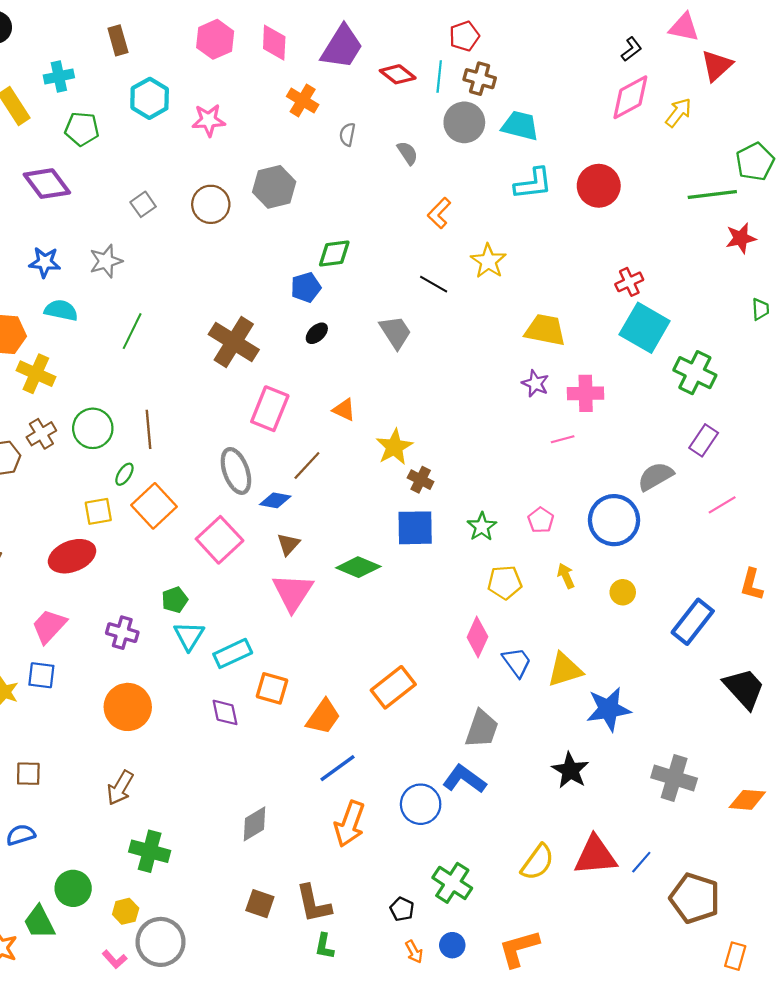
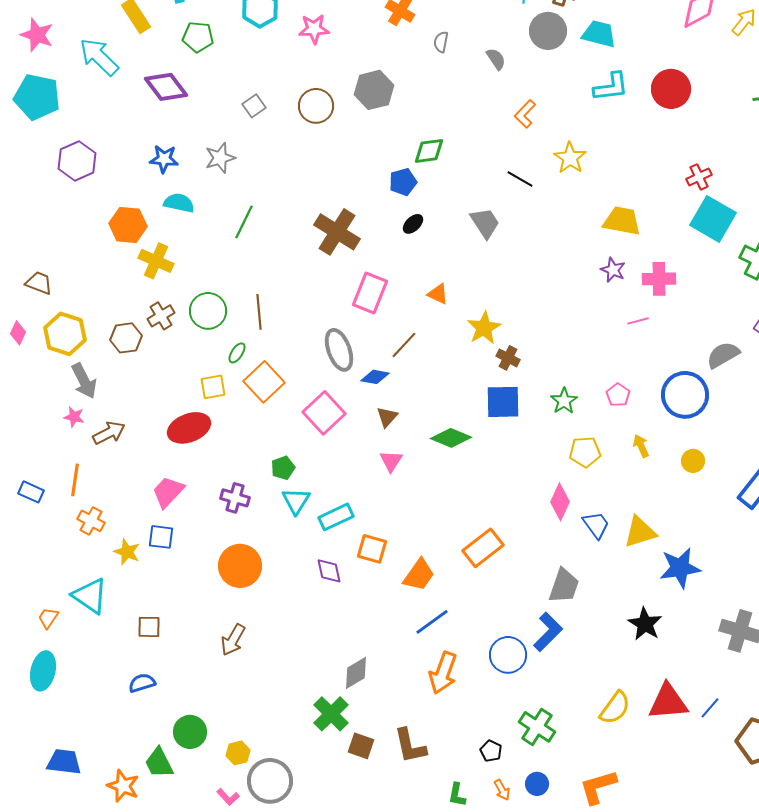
pink triangle: (293, 592) -> (391, 461), size x0.6
blue L-shape: (464, 779) -> (548, 632), turned 99
green cross: (150, 851) -> (331, 714), moved, turned 30
green L-shape: (324, 946) -> (457, 795), moved

